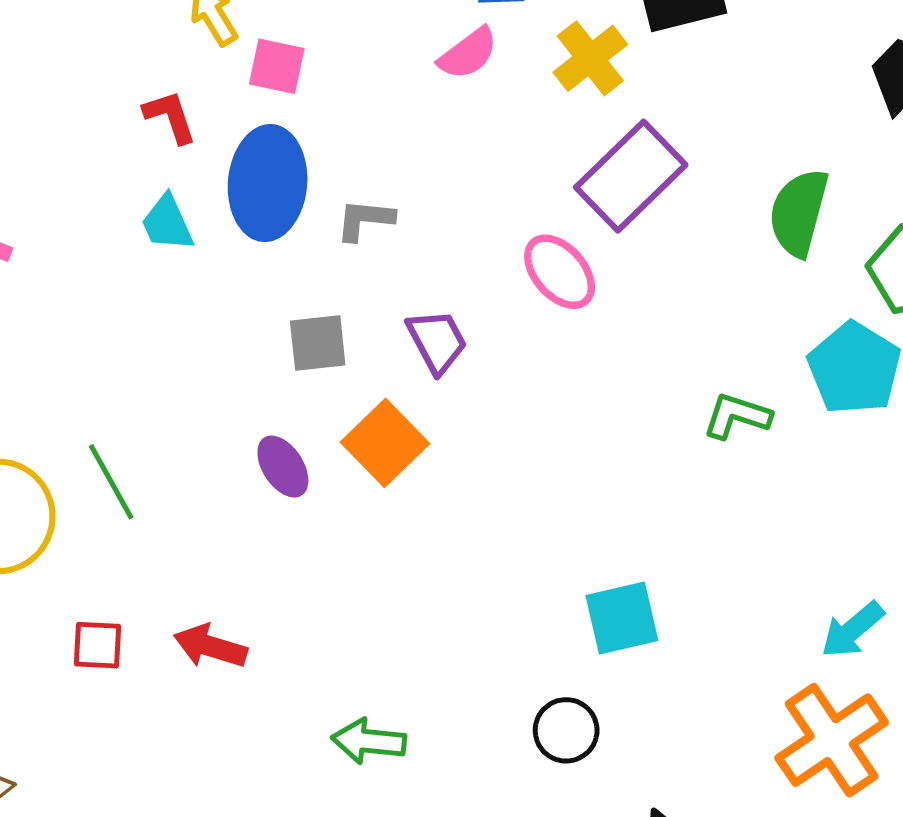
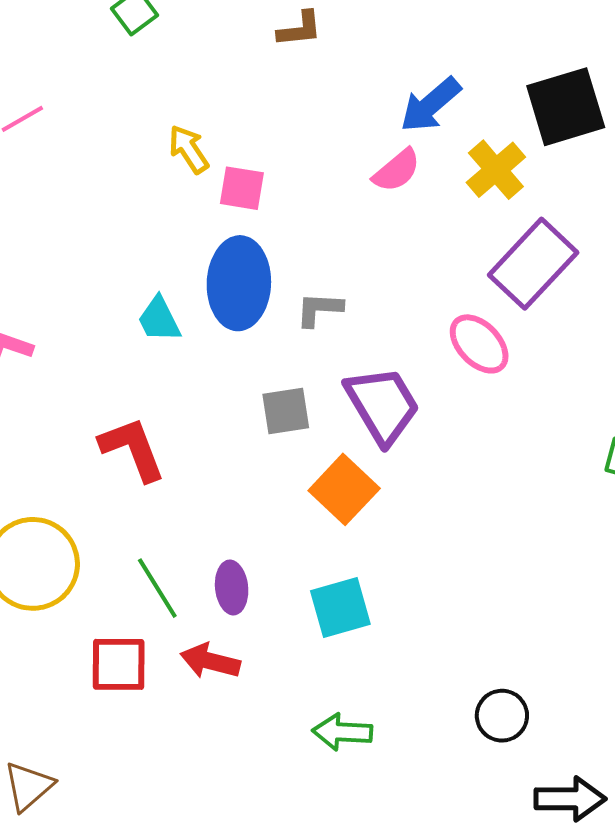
red L-shape: (170, 117) -> (132, 449), moved, size x1.5
purple trapezoid: (437, 341) -> (382, 405), size x1.5
purple ellipse: (283, 467) -> (232, 587), moved, turned 30
green line: (111, 482) -> (157, 588), moved
cyan square: (622, 618) -> (340, 608), moved
red square: (97, 645) -> (119, 664), size x1.4

